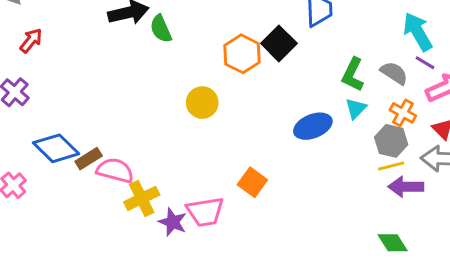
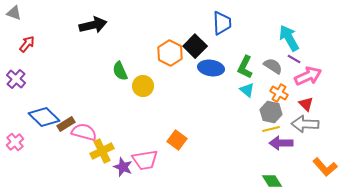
green semicircle: (161, 29) -> (120, 71), moved
cyan triangle: (356, 108) -> (247, 90), turned -35
blue ellipse: (313, 126) -> (211, 68), moved, turned 30

